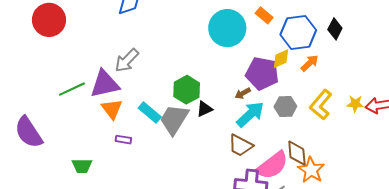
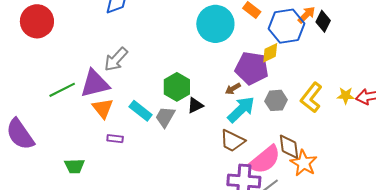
orange arrow: (310, 63) -> (307, 15), moved
gray trapezoid: (174, 119) -> (165, 117), size x0.7

